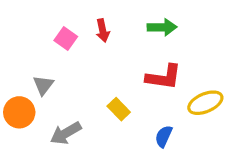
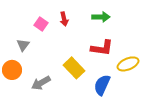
gray triangle: (43, 85) -> (23, 45), moved
yellow rectangle: (119, 109) -> (74, 68), size x1.5
blue semicircle: (164, 136) -> (102, 85), size x1.5

